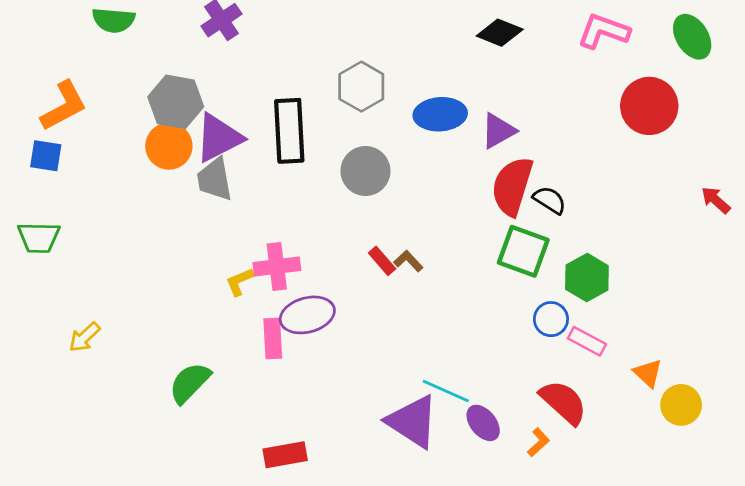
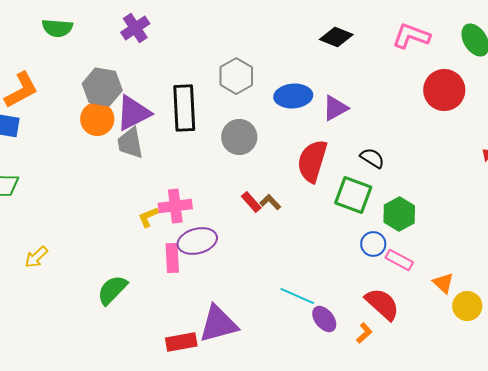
red semicircle: (512, 186) -> (312, 161), moved
purple triangle: (413, 422) -> (218, 324), moved, turned -48

